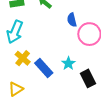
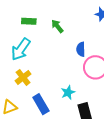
blue rectangle: (44, 68) -> (41, 104), moved

